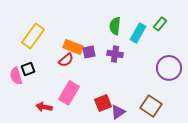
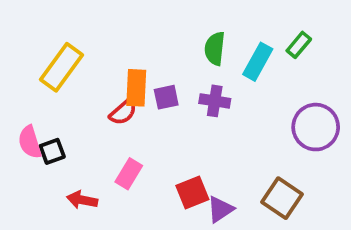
orange rectangle: (73, 47) -> (136, 88), turned 72
black square: (28, 69) -> (52, 151), moved
pink rectangle: (69, 93) -> (129, 174), size x0.7

